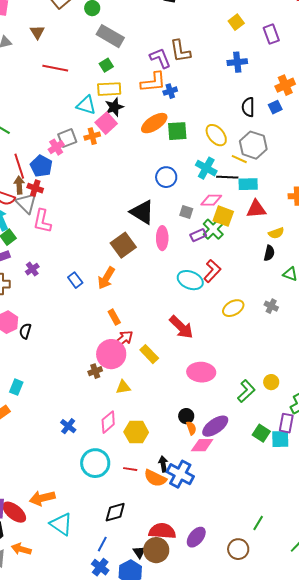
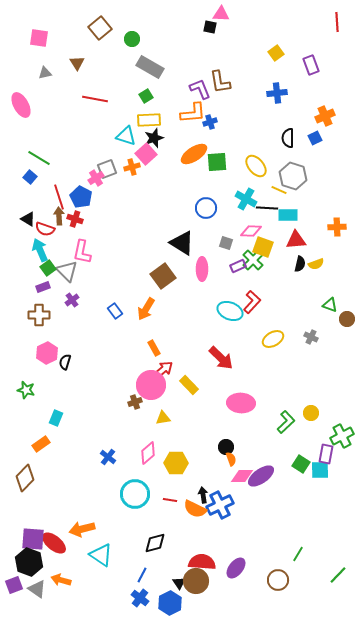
gray triangle: (26, 203) -> (67, 271), moved
black semicircle: (269, 253) -> (300, 264), moved
purple ellipse: (215, 426) -> (261, 476), moved
blue cross: (180, 474) -> (220, 505), turned 36

